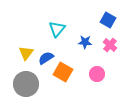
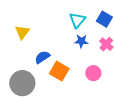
cyan triangle: (57, 29) -> (77, 20), moved
yellow triangle: (26, 53) -> (22, 32), moved

